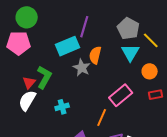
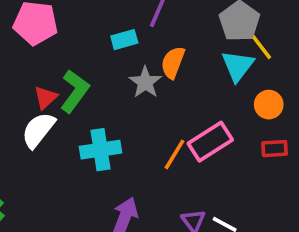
yellow line: (151, 40) -> (260, 45), moved
cyan rectangle: (67, 46) -> (124, 40), size x0.6
cyan cross: (62, 107) -> (100, 150), size x1.5
orange line: (102, 117) -> (174, 154), moved

